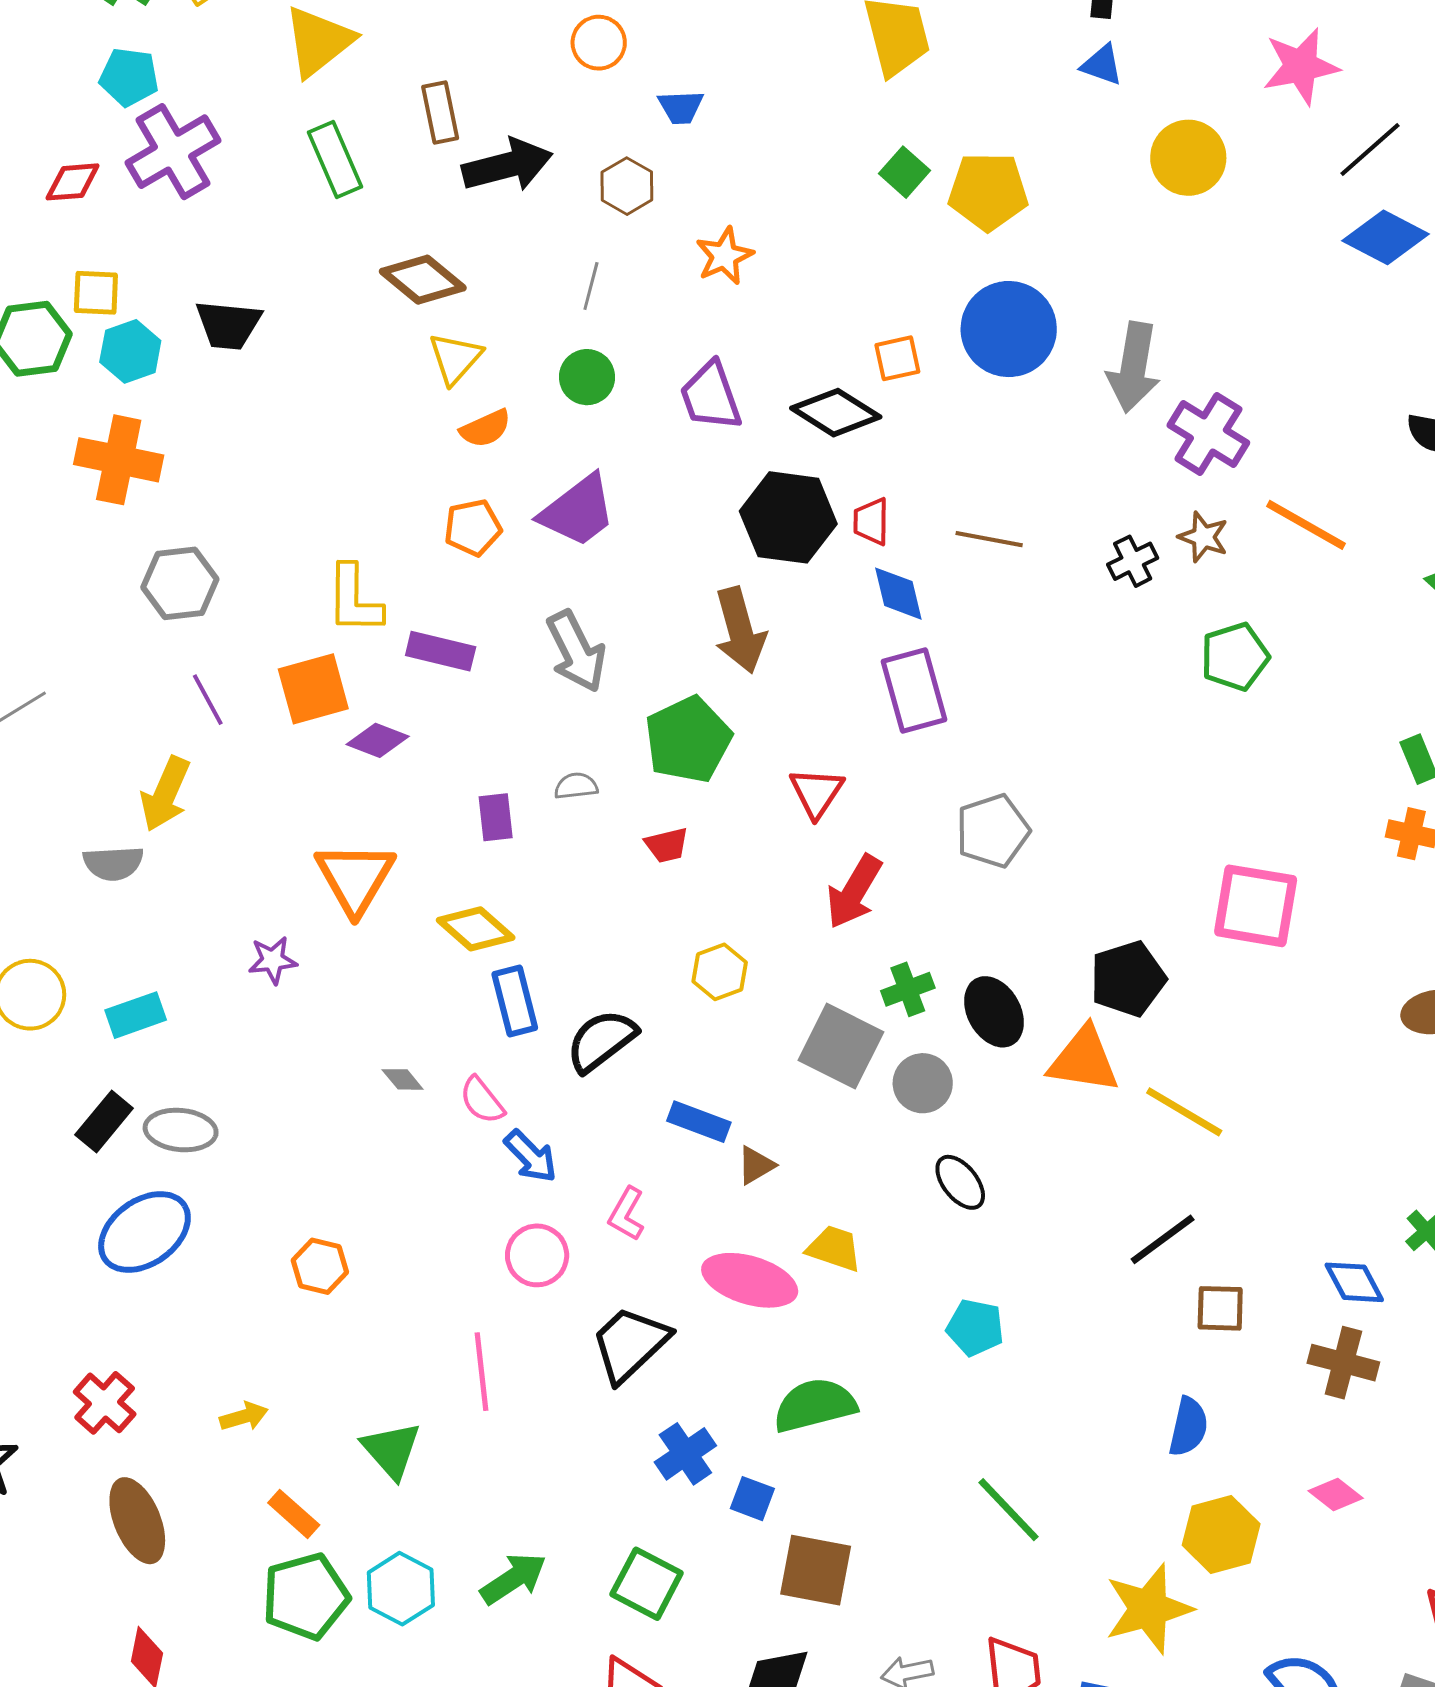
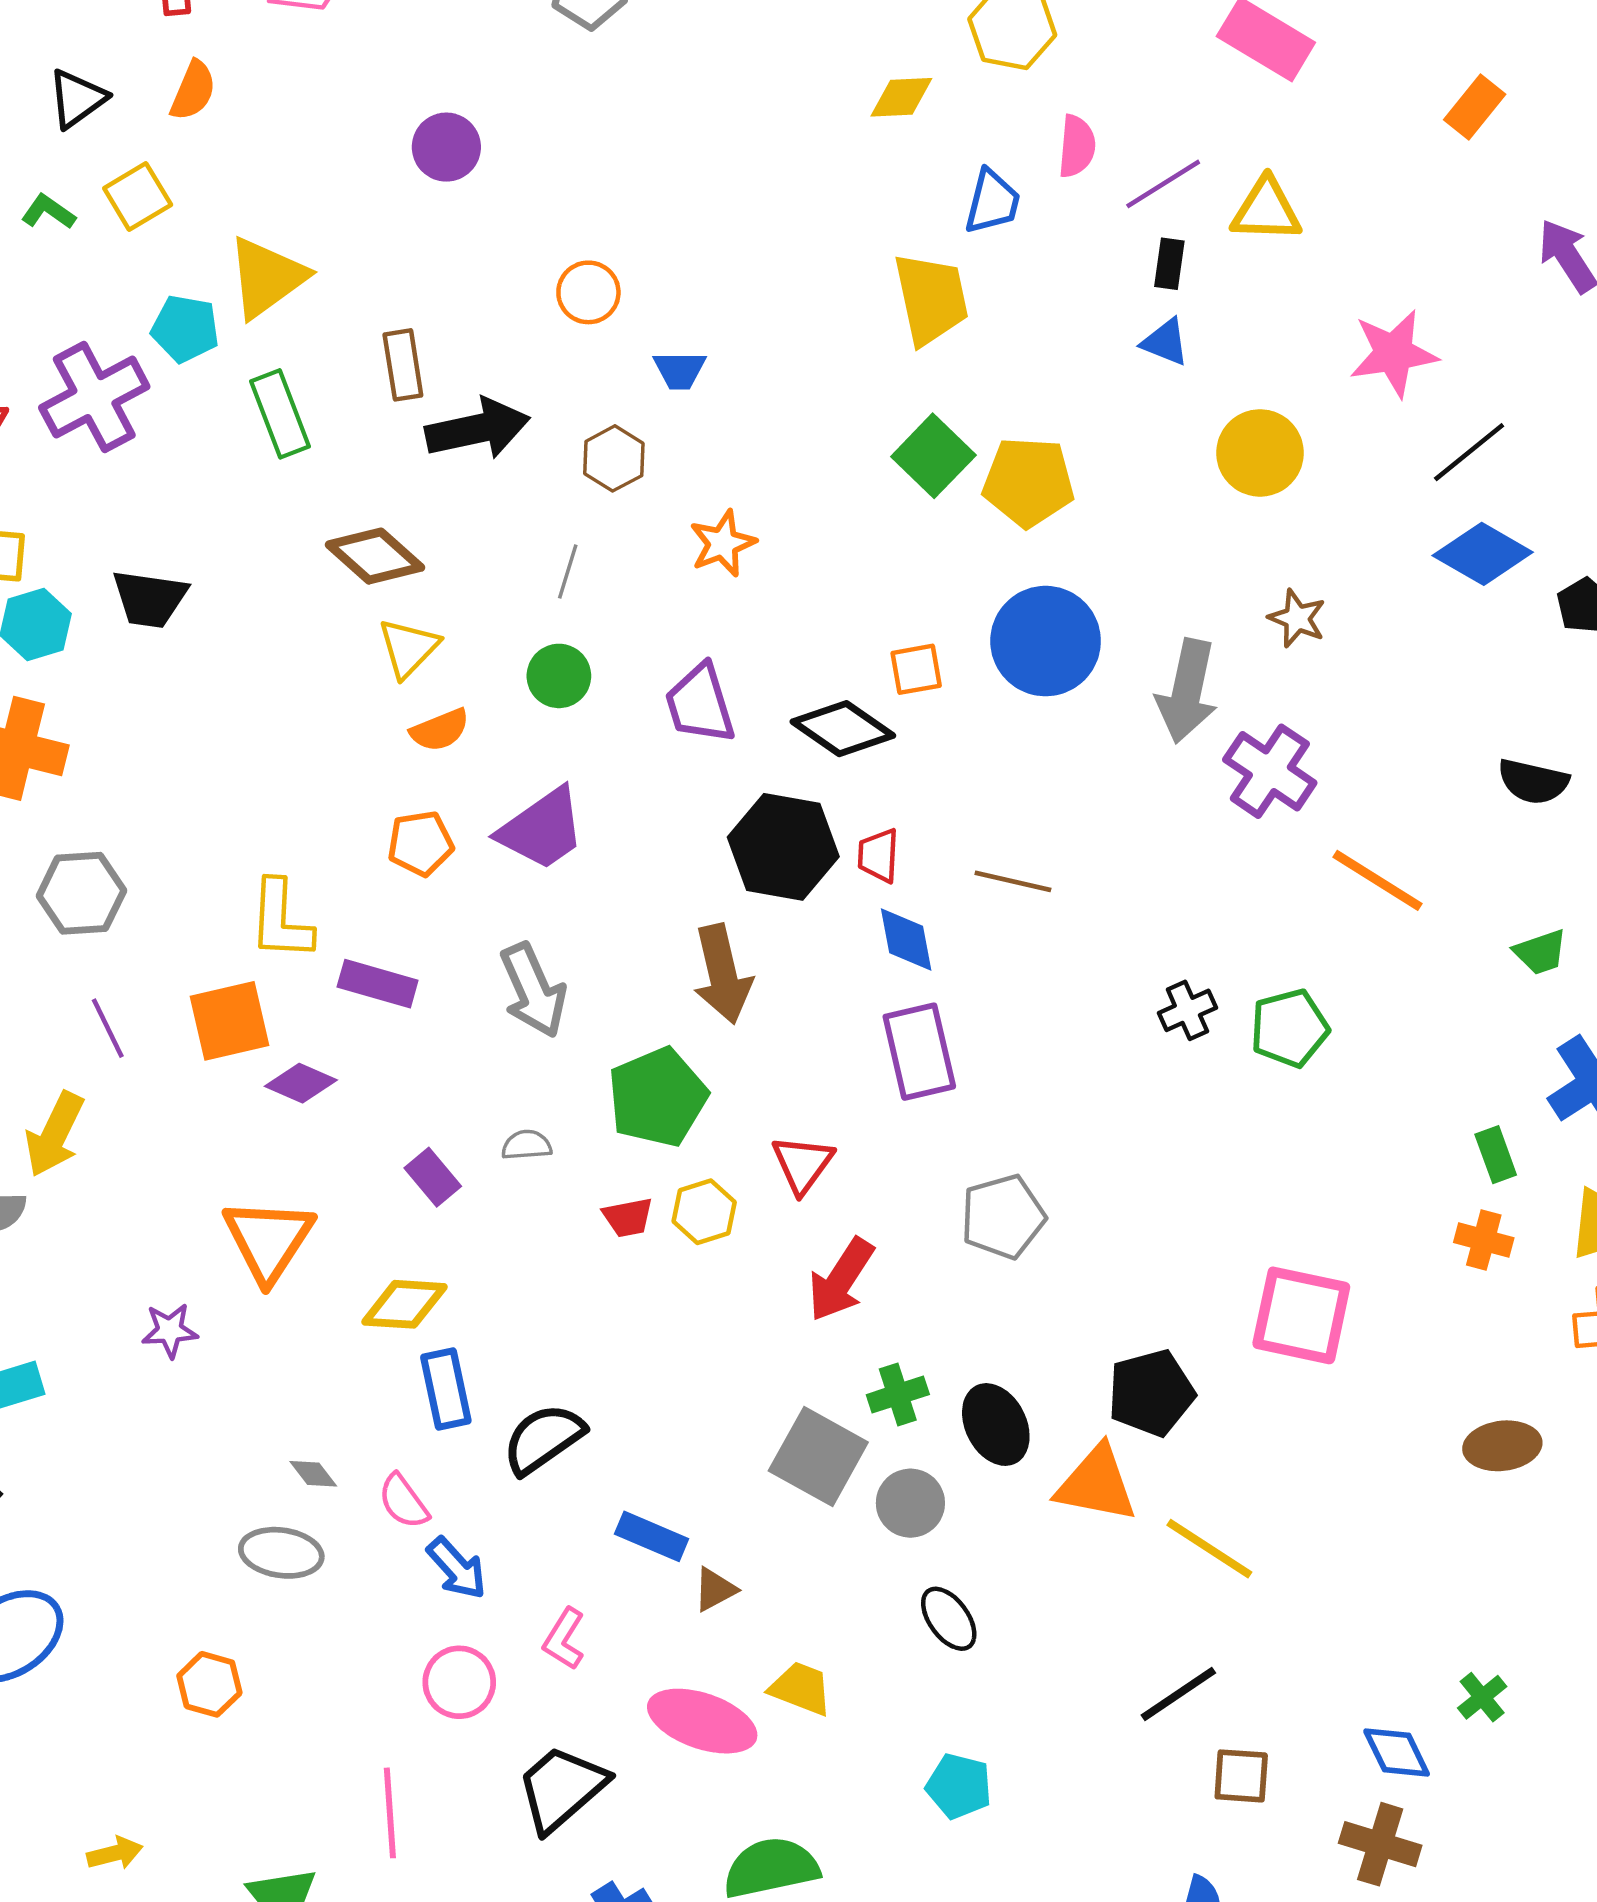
cyan pentagon: (129, 77) -> (185, 329), moved
green square: (905, 172) -> (933, 456), size x1.4
brown star: (1203, 537) -> (1297, 618), moved
black cross: (1133, 561) -> (1187, 1010), moved
purple rectangle: (496, 817) -> (433, 1177), turned -36
yellow diamond: (476, 929) -> (404, 1304), turned -40
yellow hexagon: (720, 972) -> (704, 1212), moved
gray ellipse: (181, 1130) -> (281, 1553), moved

